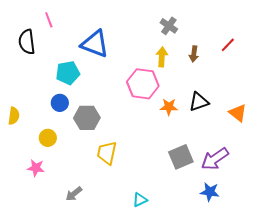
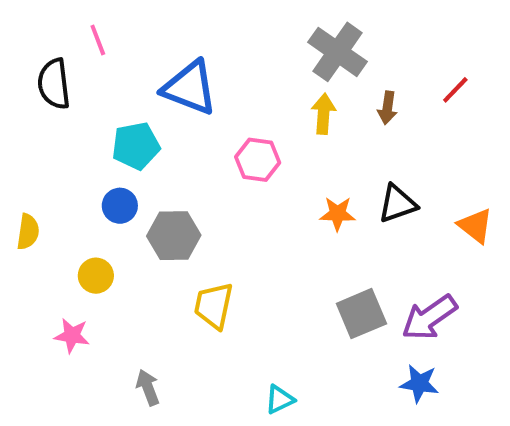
gray cross: (169, 26) -> (338, 52), size x1.6
pink hexagon: (143, 84) -> (258, 160), moved, size x0.7
gray arrow: (74, 194) -> (148, 387), turned 108

